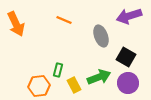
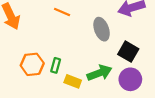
yellow rectangle: (74, 85) -> (73, 81), turned -42
orange hexagon: (39, 86) -> (32, 64), moved

